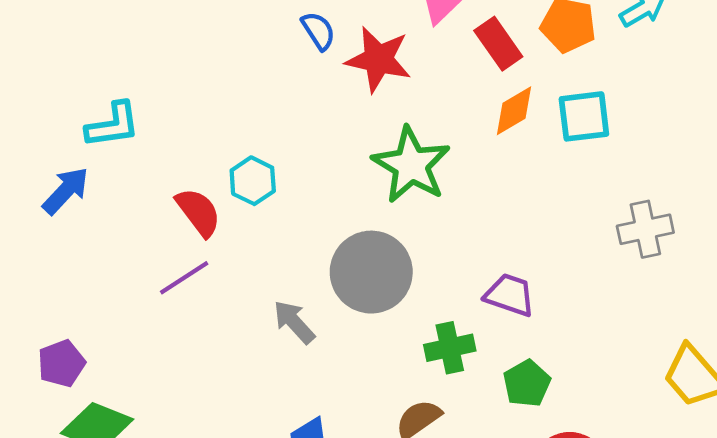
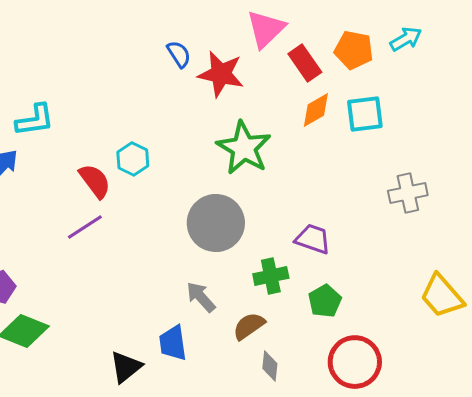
gray arrow: (294, 322) -> (201, 297), moved

